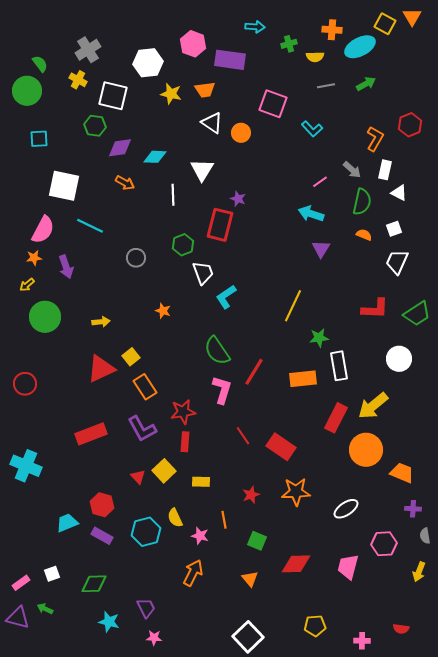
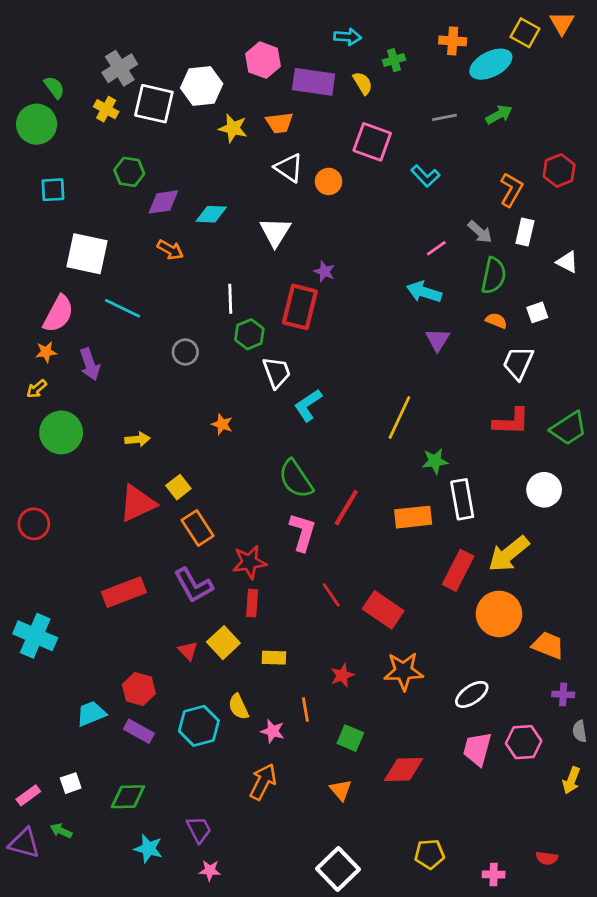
yellow semicircle: (315, 57) -> (363, 83), moved, turned -120
white square: (113, 96) -> (154, 104), moved
white triangle: (399, 193) -> (567, 262), moved
white line: (173, 195) -> (230, 299), moved
white trapezoid: (397, 262) -> (518, 363), moved
pink trapezoid: (348, 567) -> (477, 749), moved

